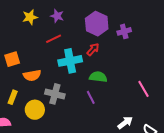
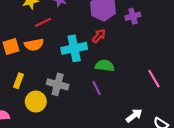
red line: (54, 39) -> (43, 22), moved
orange semicircle: (32, 75) -> (34, 45), moved
yellow rectangle: (13, 97) -> (19, 81), moved

